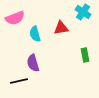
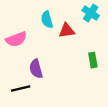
pink semicircle: (15, 18) -> (16, 39), moved
cyan semicircle: (35, 34) -> (47, 20), moved

